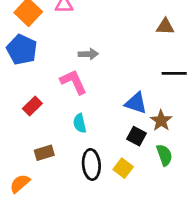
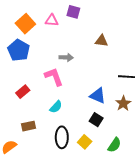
brown triangle: (165, 27) -> (101, 41), moved
brown star: (161, 121) -> (123, 103), moved
cyan semicircle: (80, 123) -> (56, 107), turned -128
green semicircle: (164, 155) -> (114, 145), moved, turned 49

